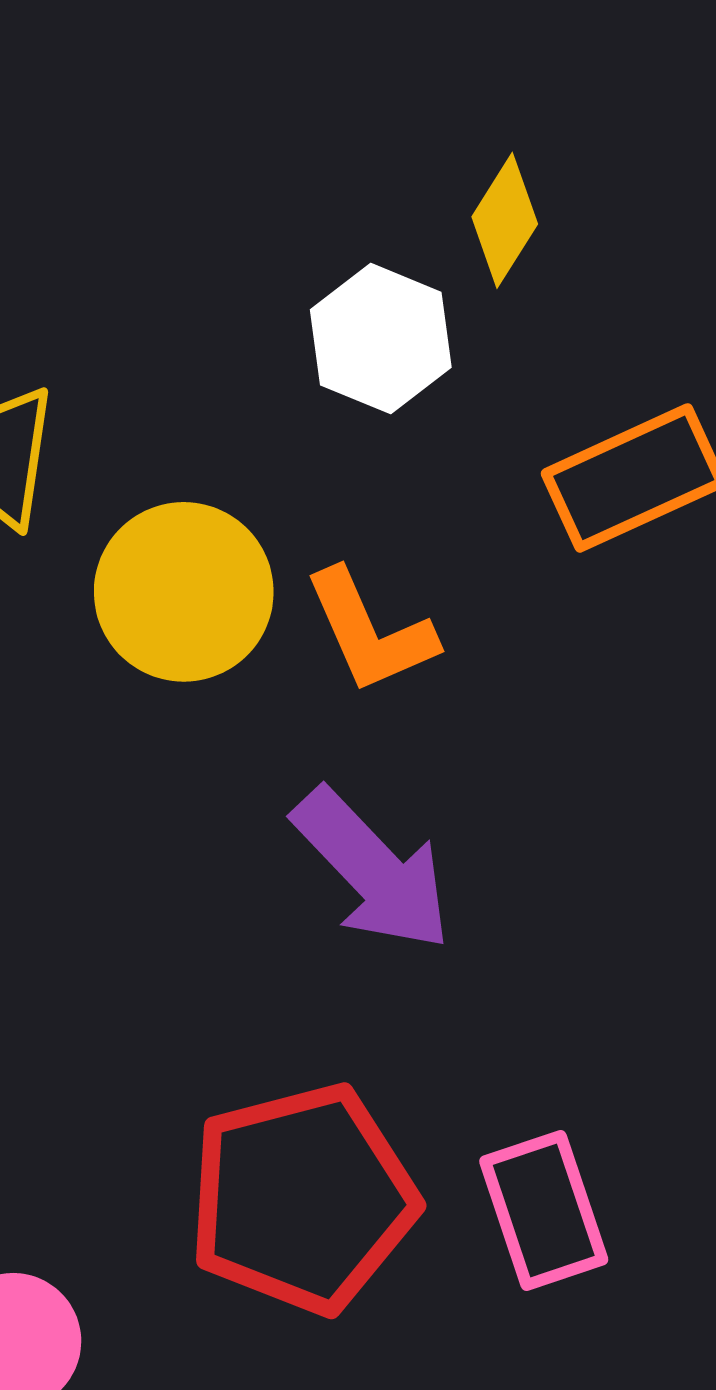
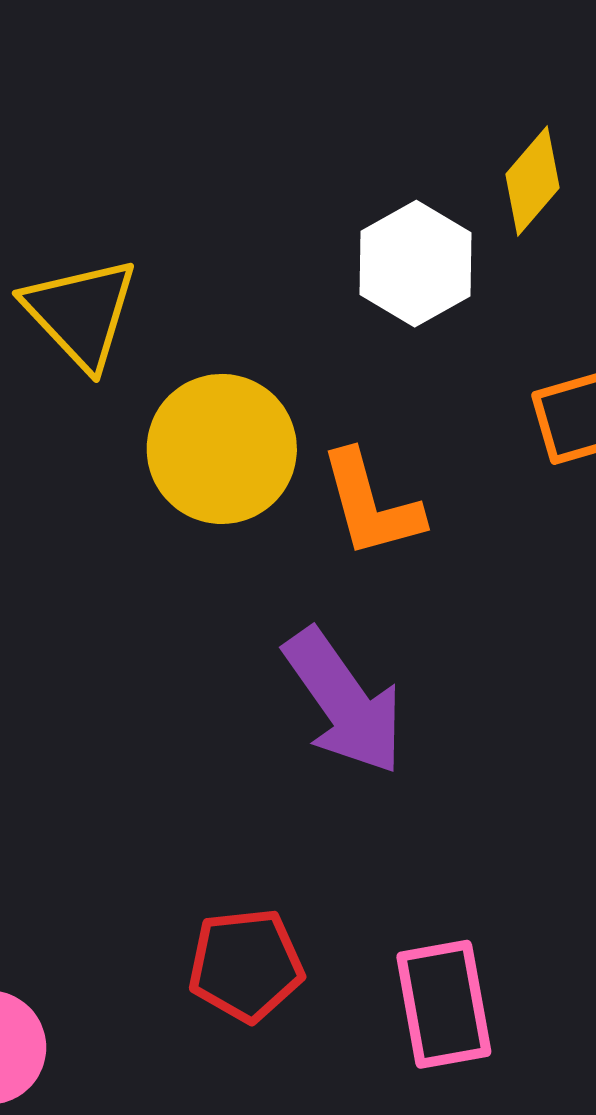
red pentagon: (302, 1199) -> (246, 965), size x0.6

